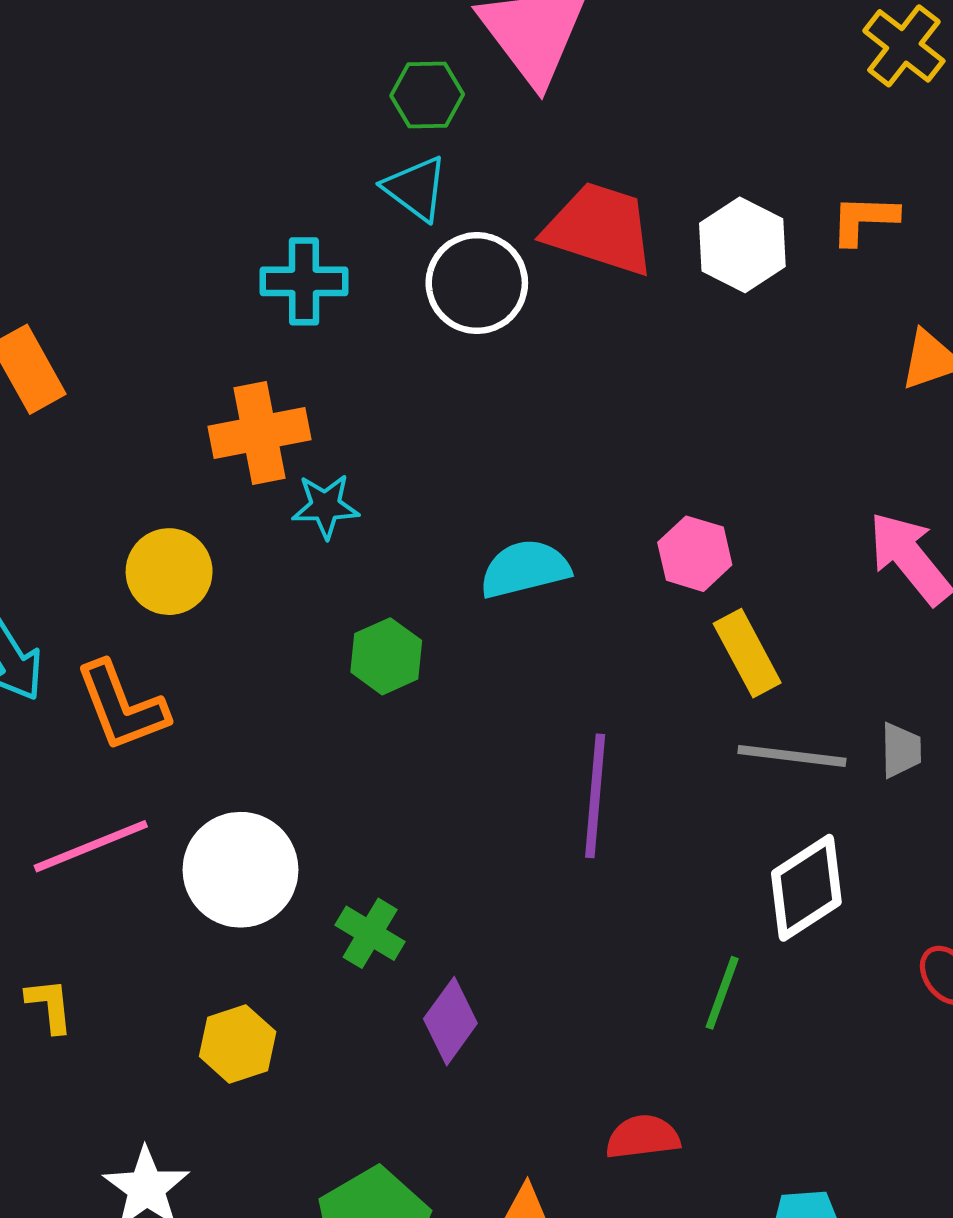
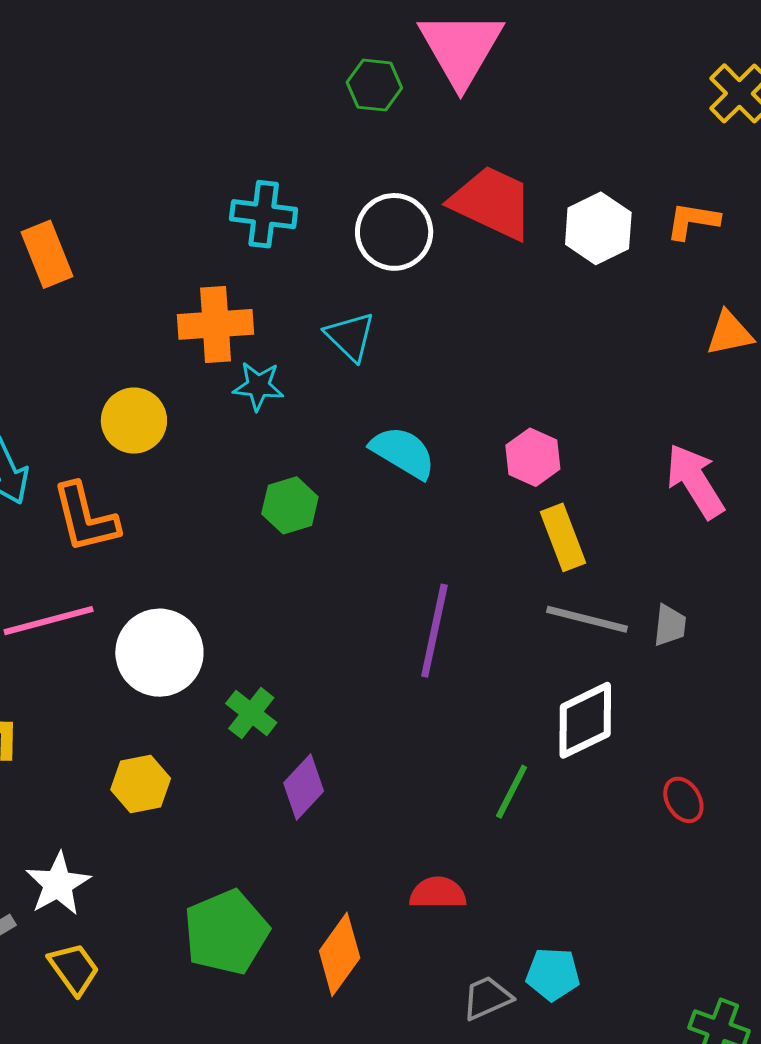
cyan triangle: (416, 188) -> (350, 336), moved
cyan semicircle: (525, 569) -> (403, 452), turned 38

